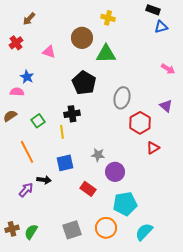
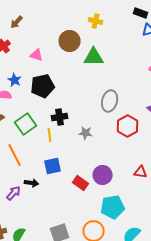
black pentagon: (84, 83) -> (43, 86), moved, turned 30
green square: (38, 121) -> (26, 124), size x1.5
red triangle: (153, 148) -> (141, 172), moved, turned 40
gray star: (98, 155) -> (86, 133), moved
red rectangle: (88, 189) -> (81, 183), moved

